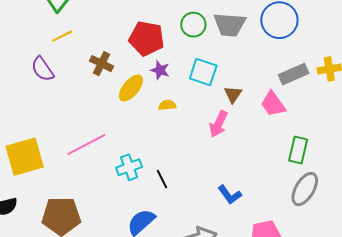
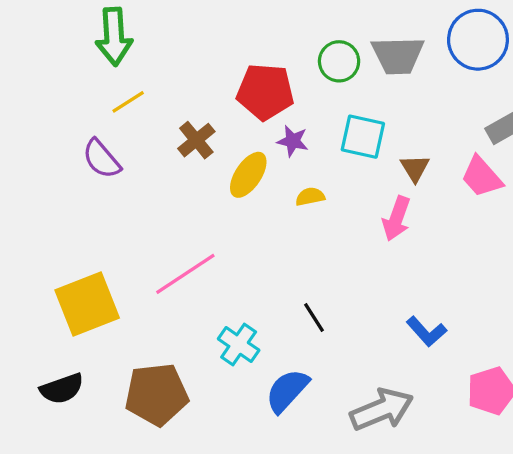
brown cross: (101, 64) -> (196, 140), turned 30
cyan cross: (129, 167) -> (239, 345), moved, turned -30

